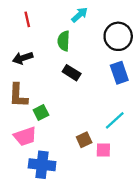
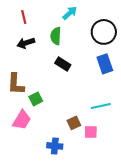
black arrow: (23, 58) -> (26, 43), moved
cyan line: (115, 120) -> (101, 106), turned 30
pink trapezoid: (25, 136) -> (22, 120), turned -40
blue cross: (42, 165) -> (55, 146), moved, size x0.7

